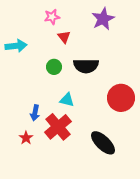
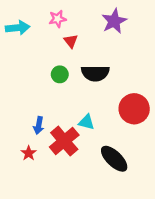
cyan arrow: (16, 46) -> (18, 28), moved
cyan triangle: (67, 100) -> (86, 122), moved

